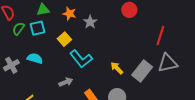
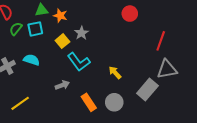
orange star: (69, 14) -> (60, 16), moved
gray star: (90, 22) -> (82, 33), moved
gray rectangle: (142, 71) -> (147, 90), moved

